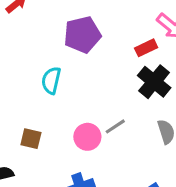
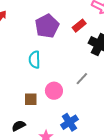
red rectangle: (146, 48) -> (79, 26), moved
pink circle: (87, 137) -> (54, 91), moved

